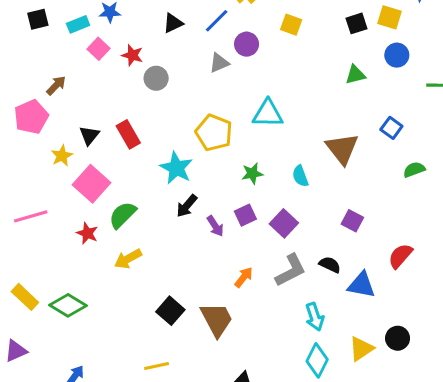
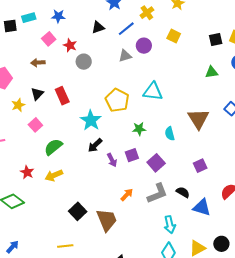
black square: (38, 19) -> (10, 26), moved
cyan rectangle: (78, 24) -> (29, 18), moved
brown arrow: (56, 85) -> (38, 63), moved, turned -144
pink square: (91, 184) -> (35, 125), size x0.6
purple square: (352, 221) -> (200, 166), turned 32
red star: (87, 233) -> (27, 172), moved

